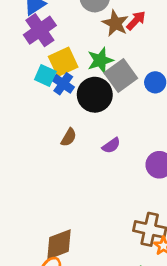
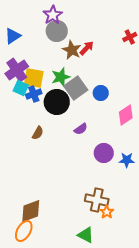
purple cross: (40, 30) -> (17, 70), moved
yellow square: (63, 62) -> (34, 78), turned 35
blue cross: (63, 84) -> (34, 94), turned 35
purple semicircle: (111, 146) -> (81, 129), moved

